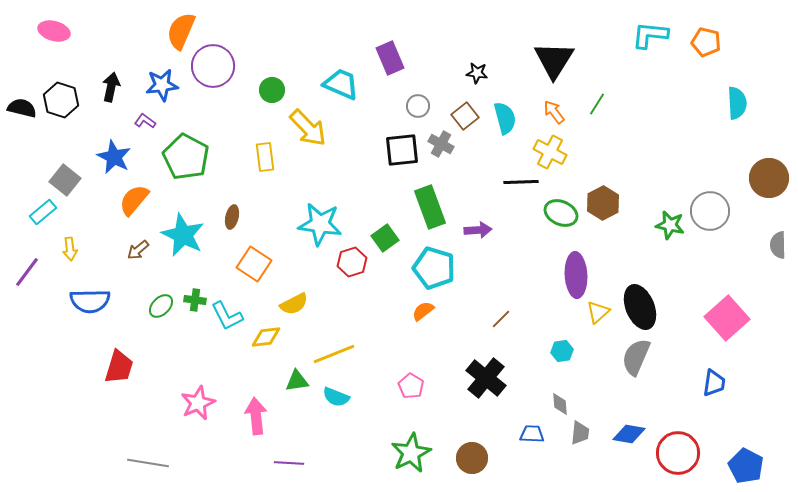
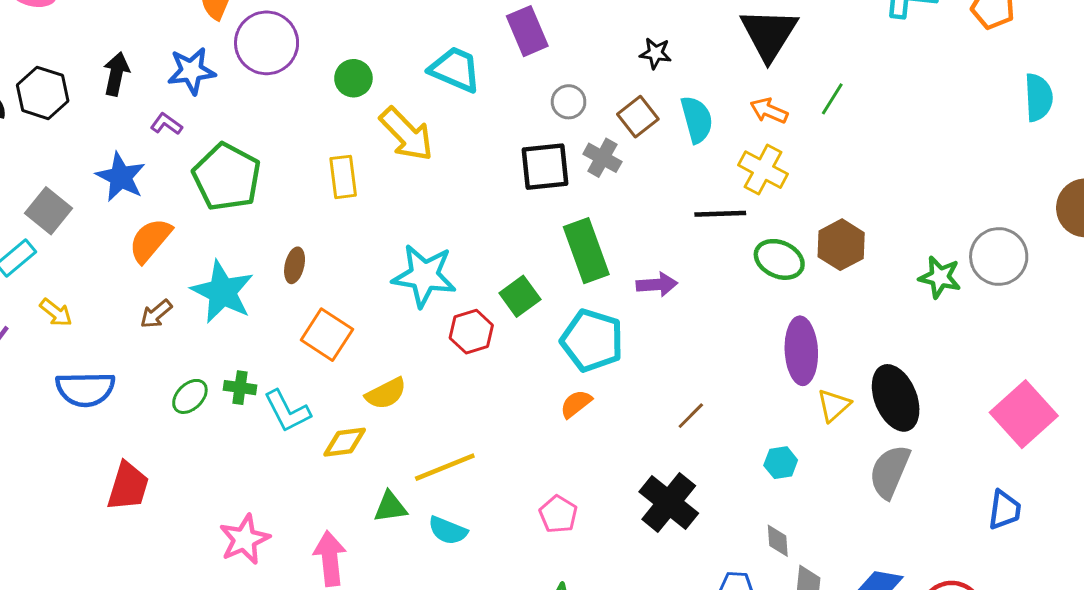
orange arrow: (554, 112) -> (769, 111), turned -30
yellow arrow: (70, 249) -> (56, 312), turned -45

